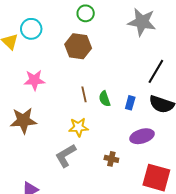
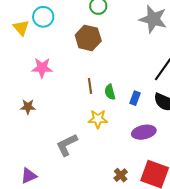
brown star: (23, 120) -> (28, 107), size x0.6
yellow star: (79, 127) -> (98, 119), moved
brown cross: (111, 159) -> (121, 175), moved, turned 32

